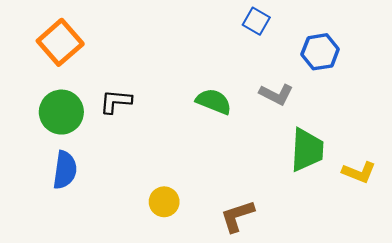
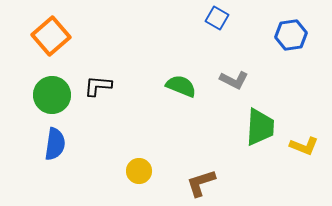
blue hexagon: (320, 52) -> (291, 35), moved

